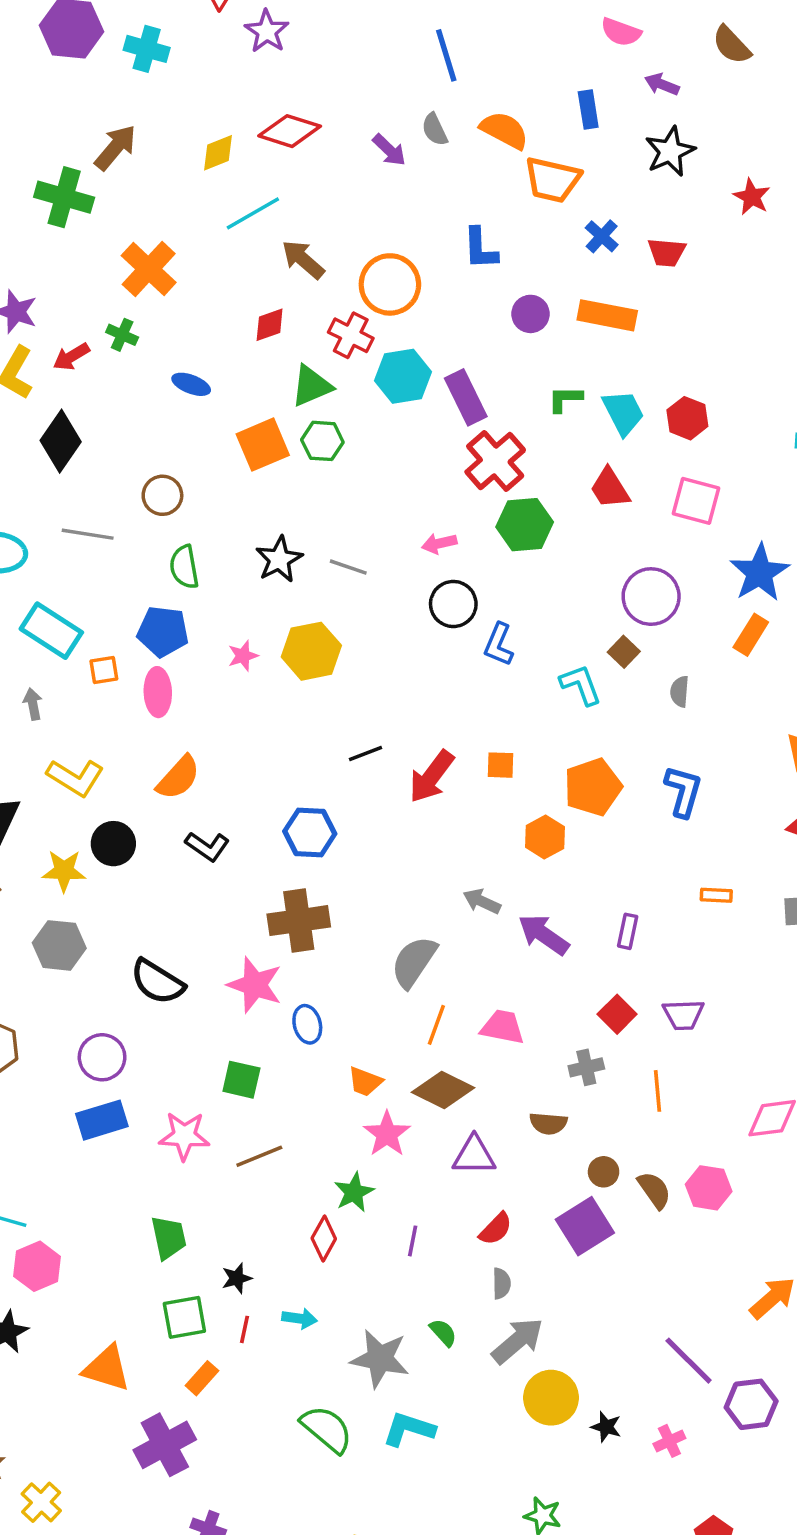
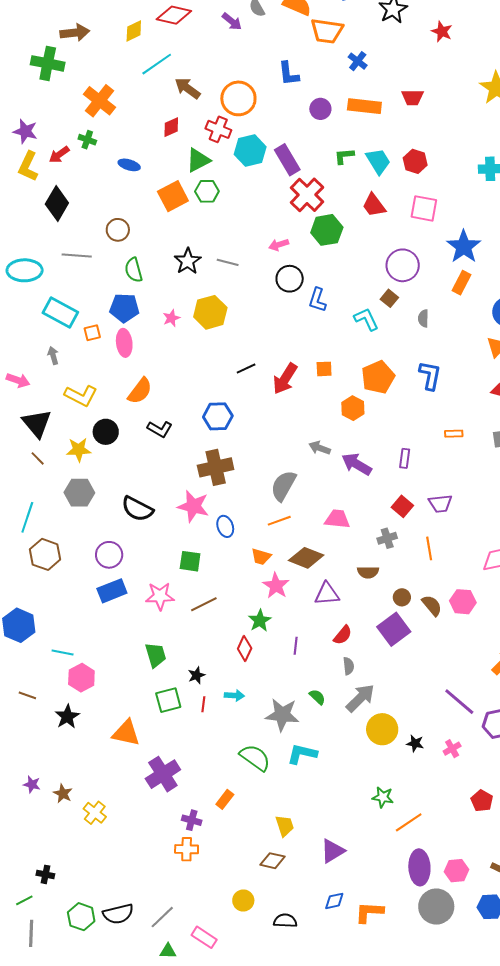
brown arrow: (115, 147) -> (75, 33), turned 48
red trapezoid: (667, 252) -> (412, 97), moved
orange line: (436, 1025) -> (279, 521), moved, turned 55
orange rectangle: (202, 1378) -> (225, 799), moved

